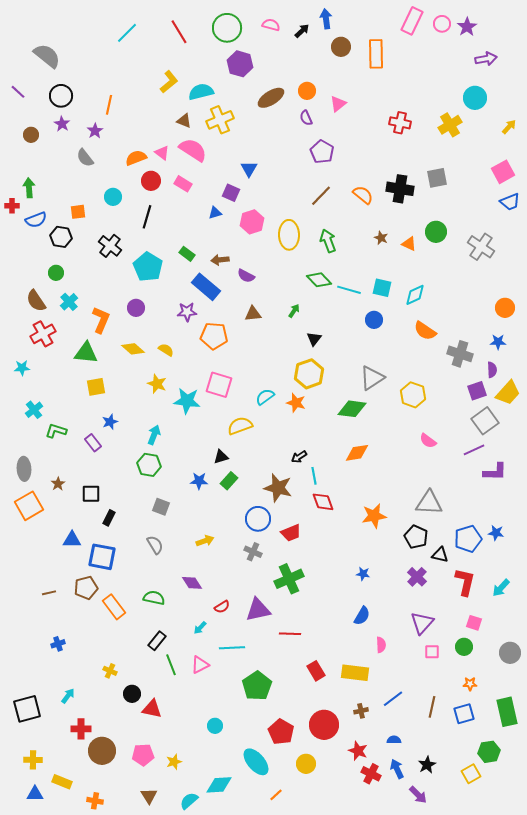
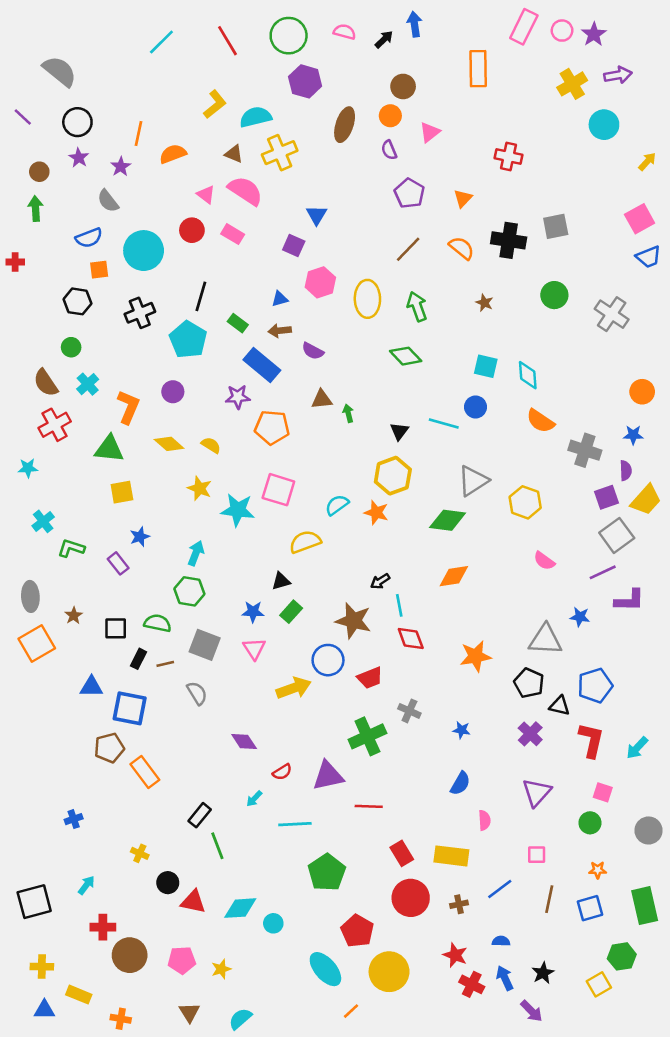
brown circle: (341, 47) -> (403, 86), moved
brown ellipse: (271, 98) -> (345, 125), turned -40
yellow cross: (450, 125) -> (572, 84), moved
orange semicircle: (136, 158) -> (173, 154), moved
green arrow: (29, 188) -> (35, 209), moved
cyan circle: (113, 197) -> (144, 251), size x1.8
blue triangle: (215, 213) -> (280, 299), moved
black line: (147, 217) -> (201, 296), moved
blue semicircle: (36, 220) -> (89, 238), moved
orange triangle: (409, 244) -> (463, 198), moved, turned 49
black cross: (110, 246) -> (140, 313), turned 30
cyan line: (349, 290) -> (444, 424), moved
cyan diamond: (415, 295) -> (528, 375), turned -70
green arrow: (294, 311) -> (348, 413), moved, turned -48
gray square: (161, 507) -> (205, 645), size x1.4
blue star: (496, 533) -> (580, 617), moved
yellow arrow: (205, 541) -> (294, 688), moved, size x1.5
gray cross: (253, 552) -> (409, 711), moved
brown line: (49, 593) -> (165, 664), moved
green semicircle: (154, 598) -> (158, 623), moved
pink square: (432, 652) -> (537, 855), moved
pink triangle: (200, 665) -> (254, 649), moved, turned -36
red circle: (324, 725) -> (411, 898), moved
yellow circle: (306, 764) -> (389, 972), size x1.6
cyan diamond: (219, 785) -> (240, 908), moved

